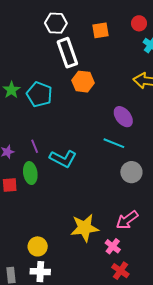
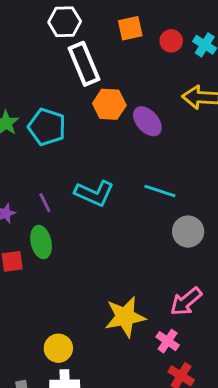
red circle: (139, 23) -> (171, 41), moved
purple ellipse: (123, 117) -> (147, 121), moved
cyan L-shape: (63, 159) -> (94, 193), moved

